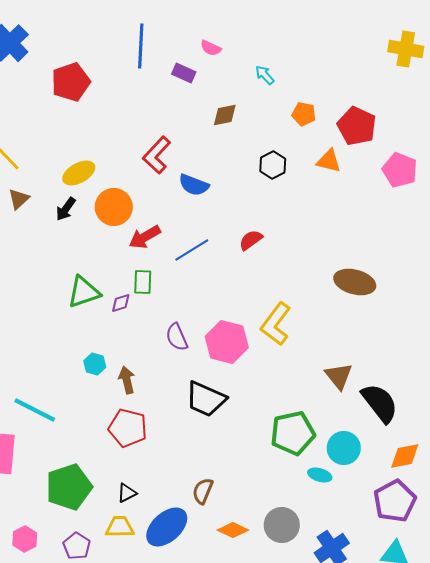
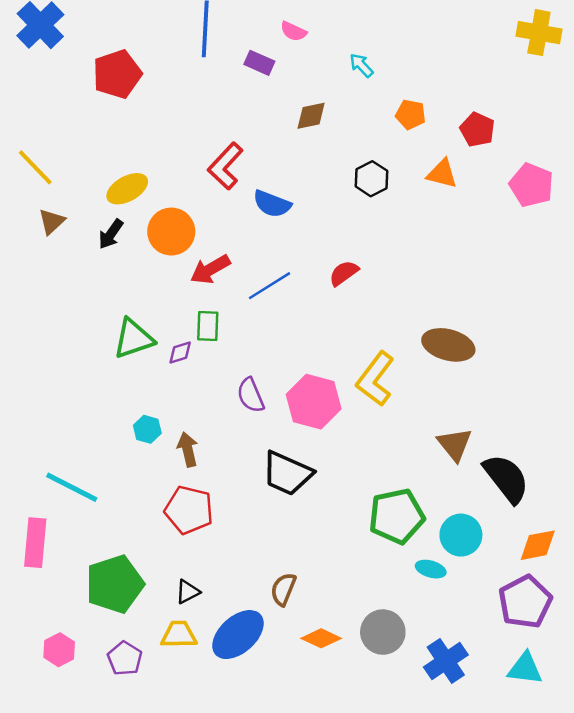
red pentagon: (357, 126) -> (477, 130), size x0.7
brown ellipse: (355, 282) -> (448, 345), moved

